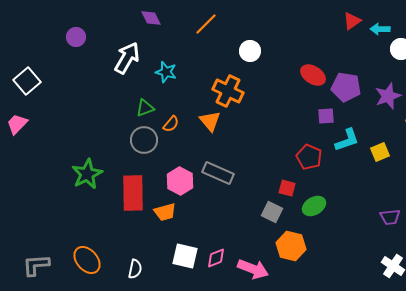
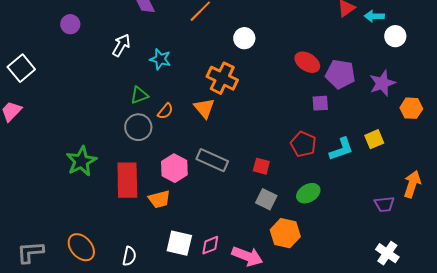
white arrow: (127, 58) -> (121, 45), size x0.7
cyan L-shape: (347, 140) -> (341, 149), moved
red square: (287, 188) -> (261, 166), moved

